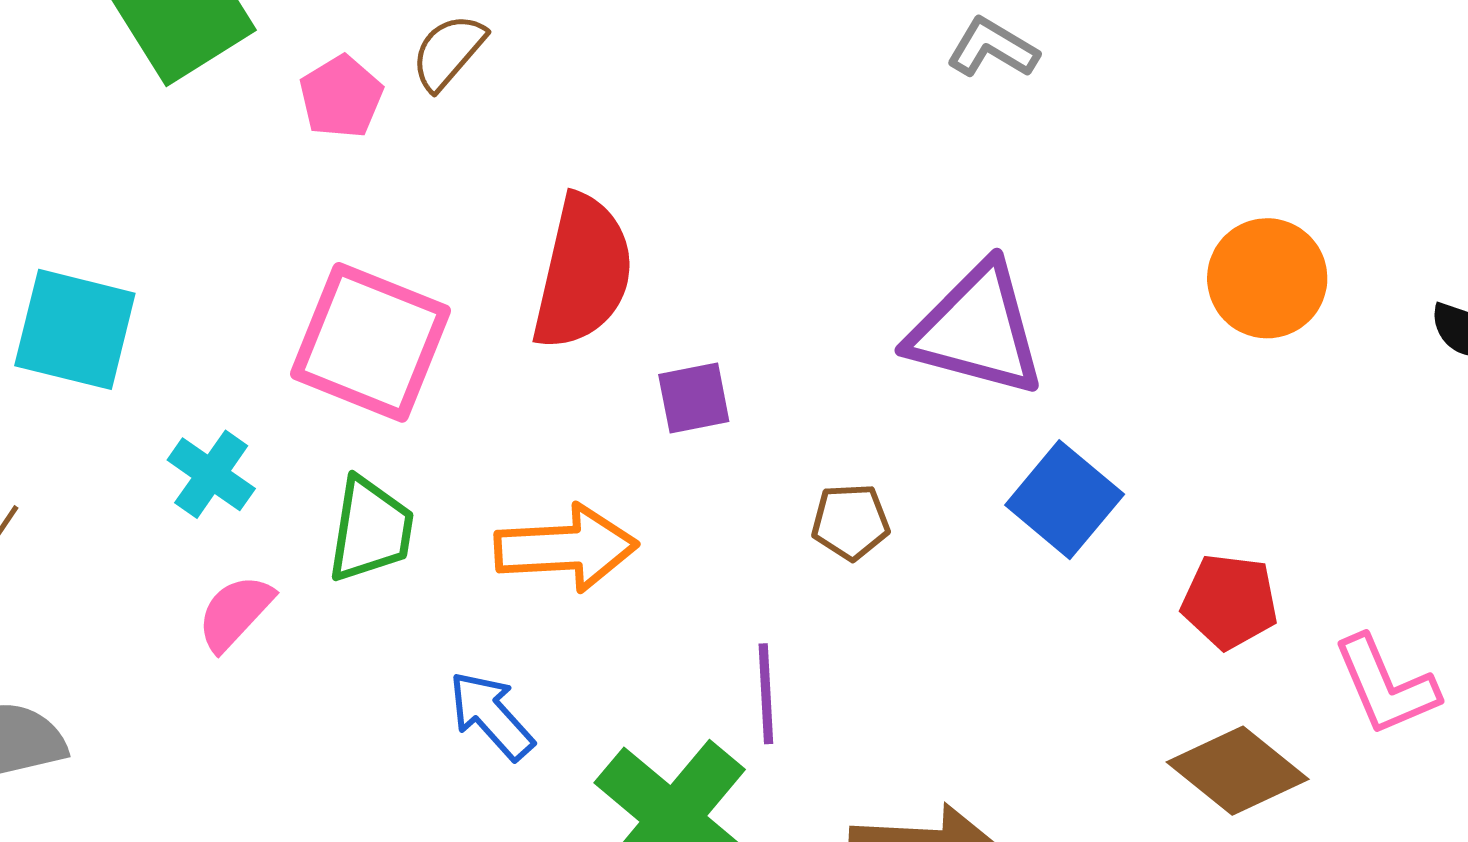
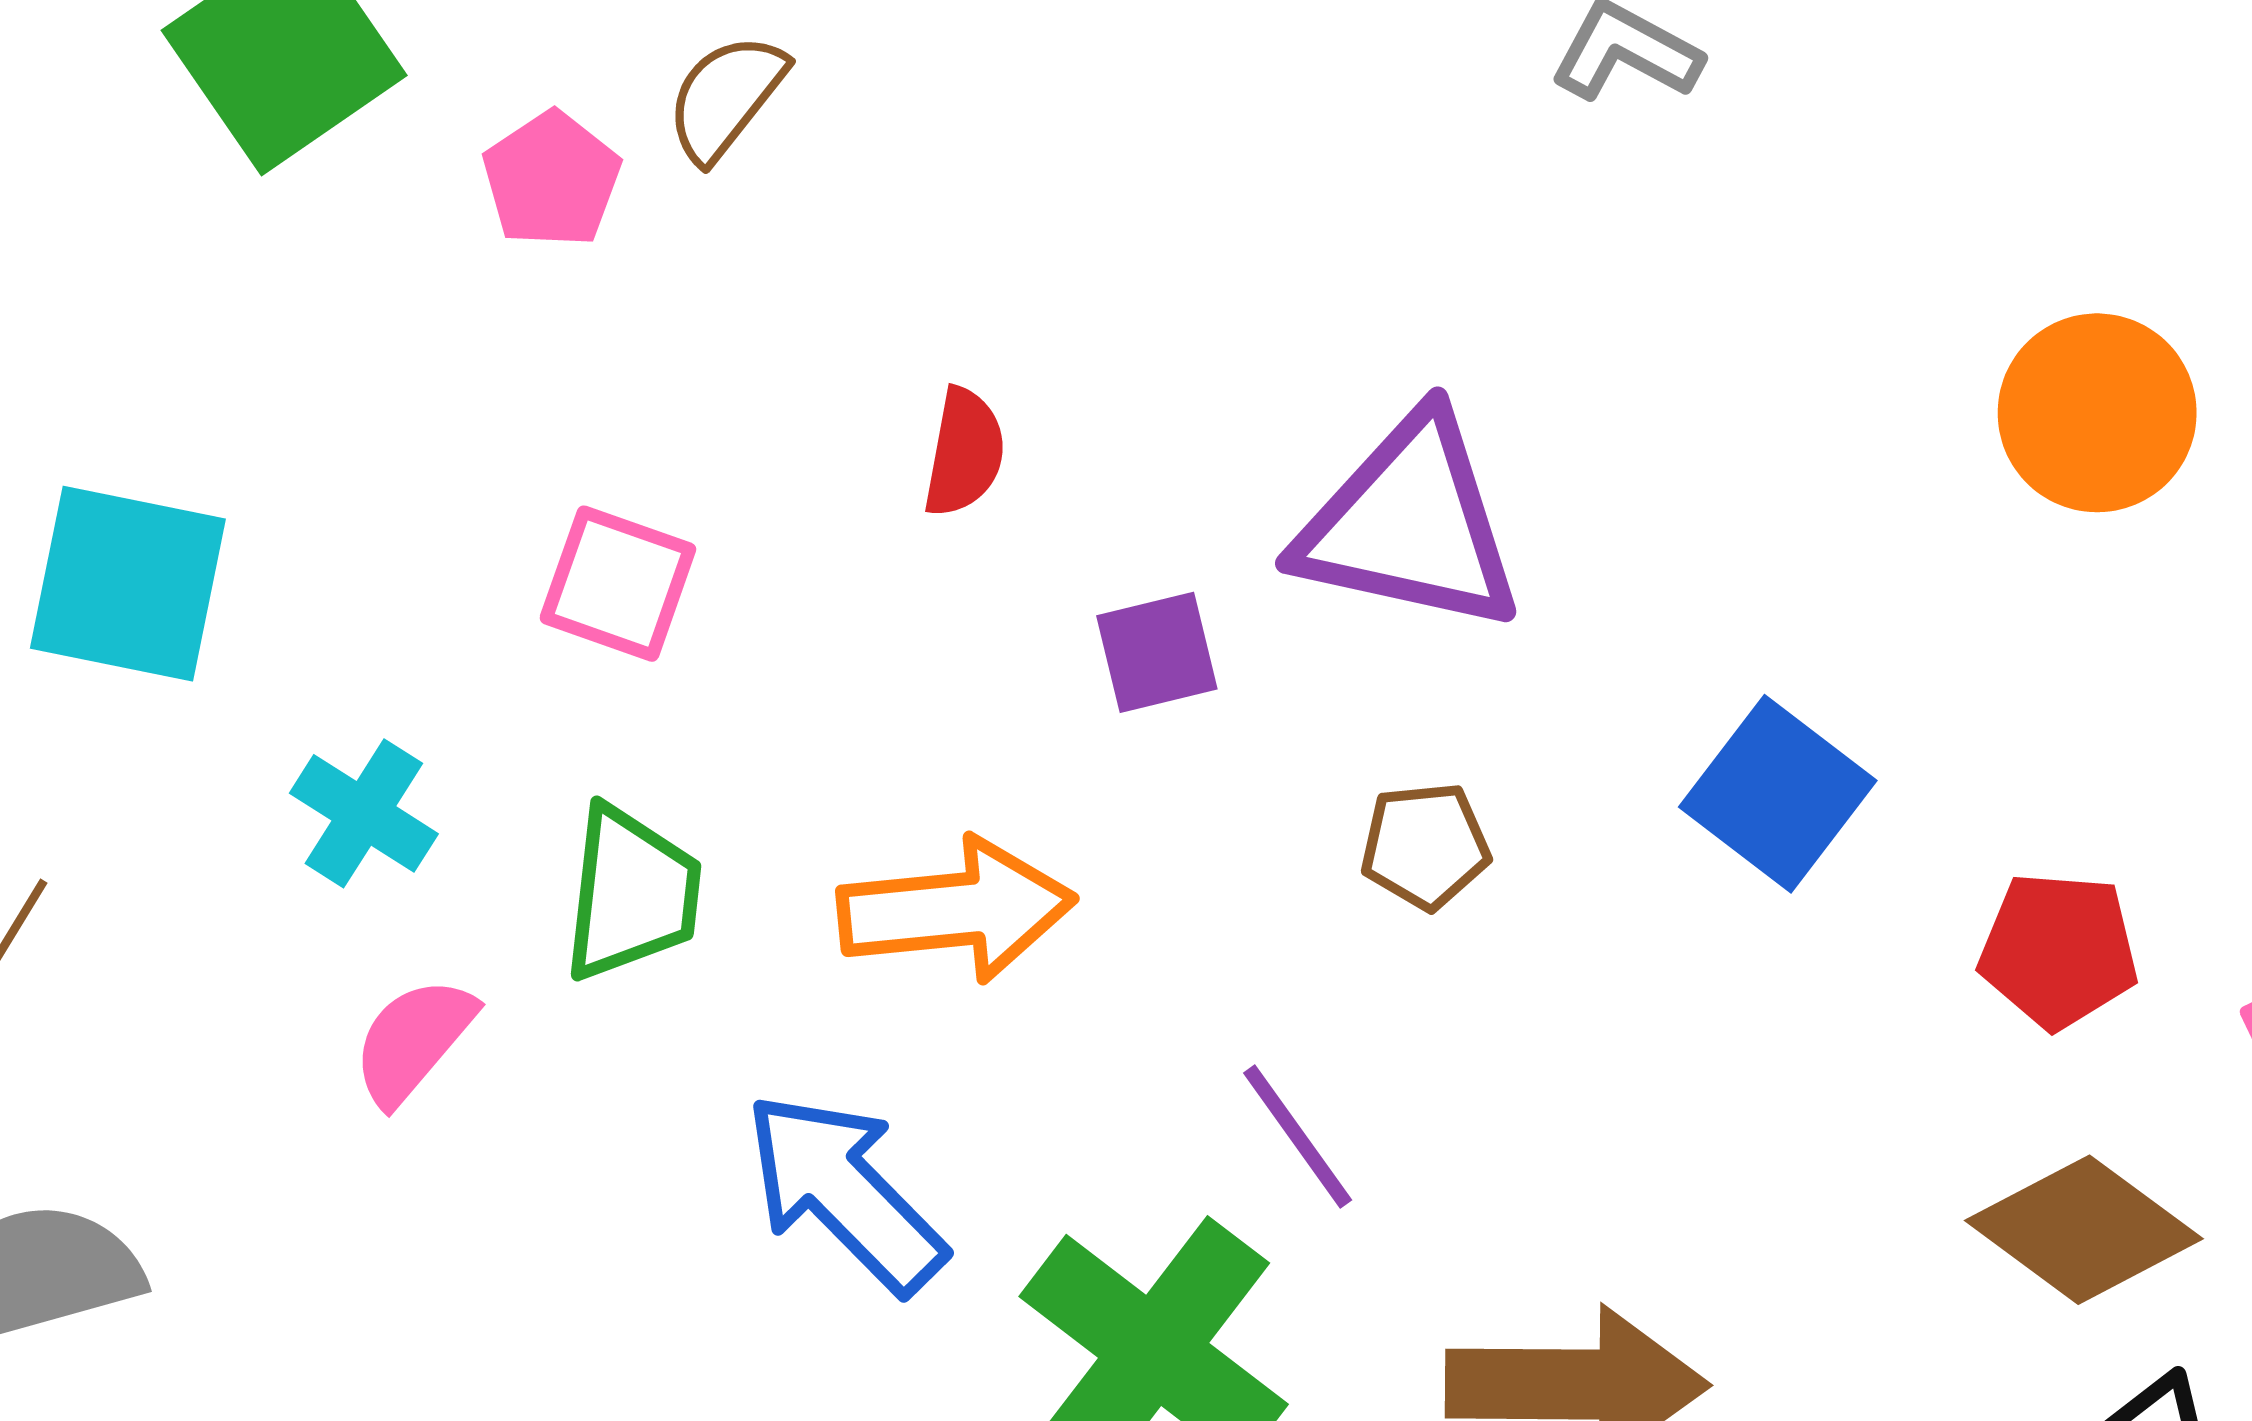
red semicircle: (583, 272) -> (964, 452), size x0.5
purple triangle: (977, 330) -> (1410, 524), moved
pink square: (370, 342) -> (618, 584), size x0.6
purple line: (766, 694) -> (1298, 1137), turned -30
blue arrow: (491, 715) -> (845, 1192), size x1.4

